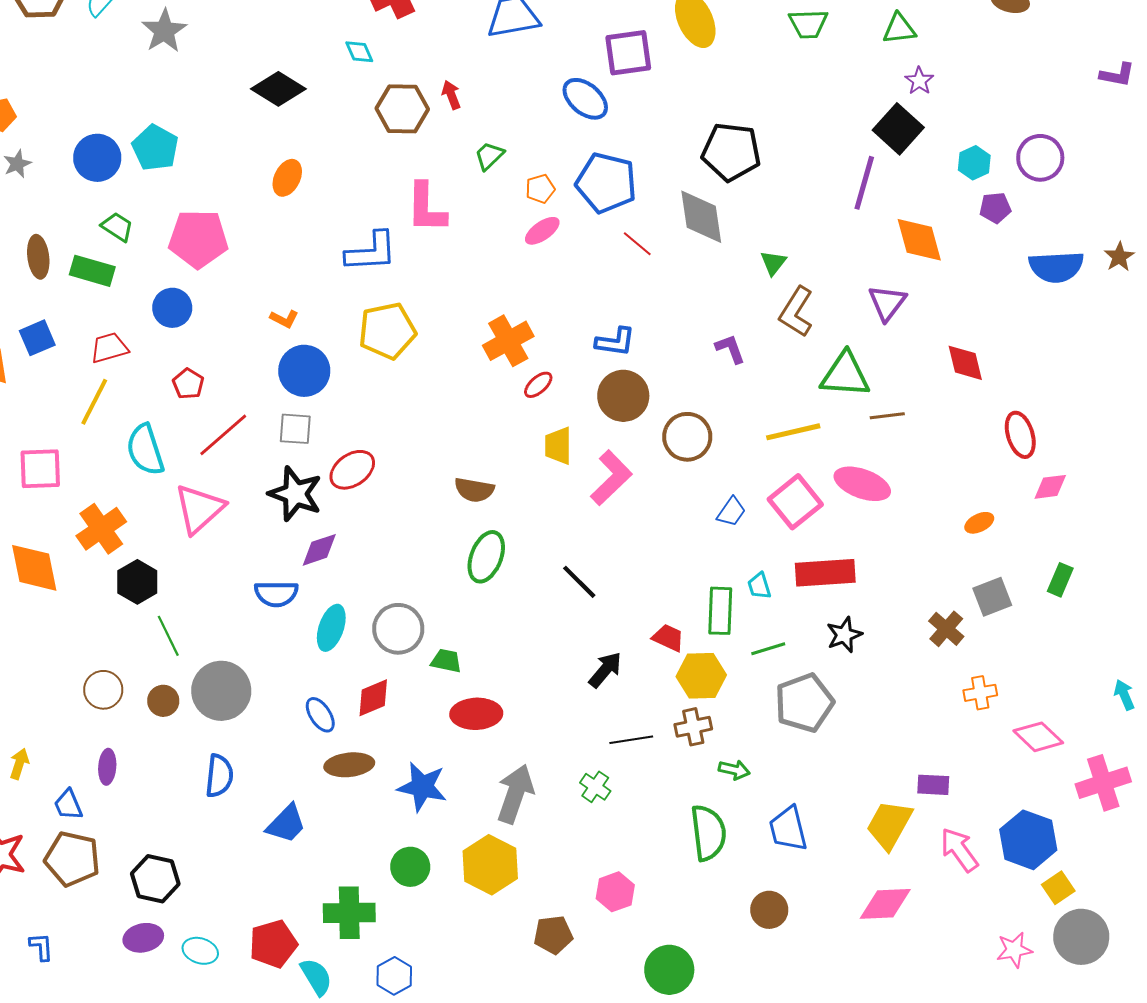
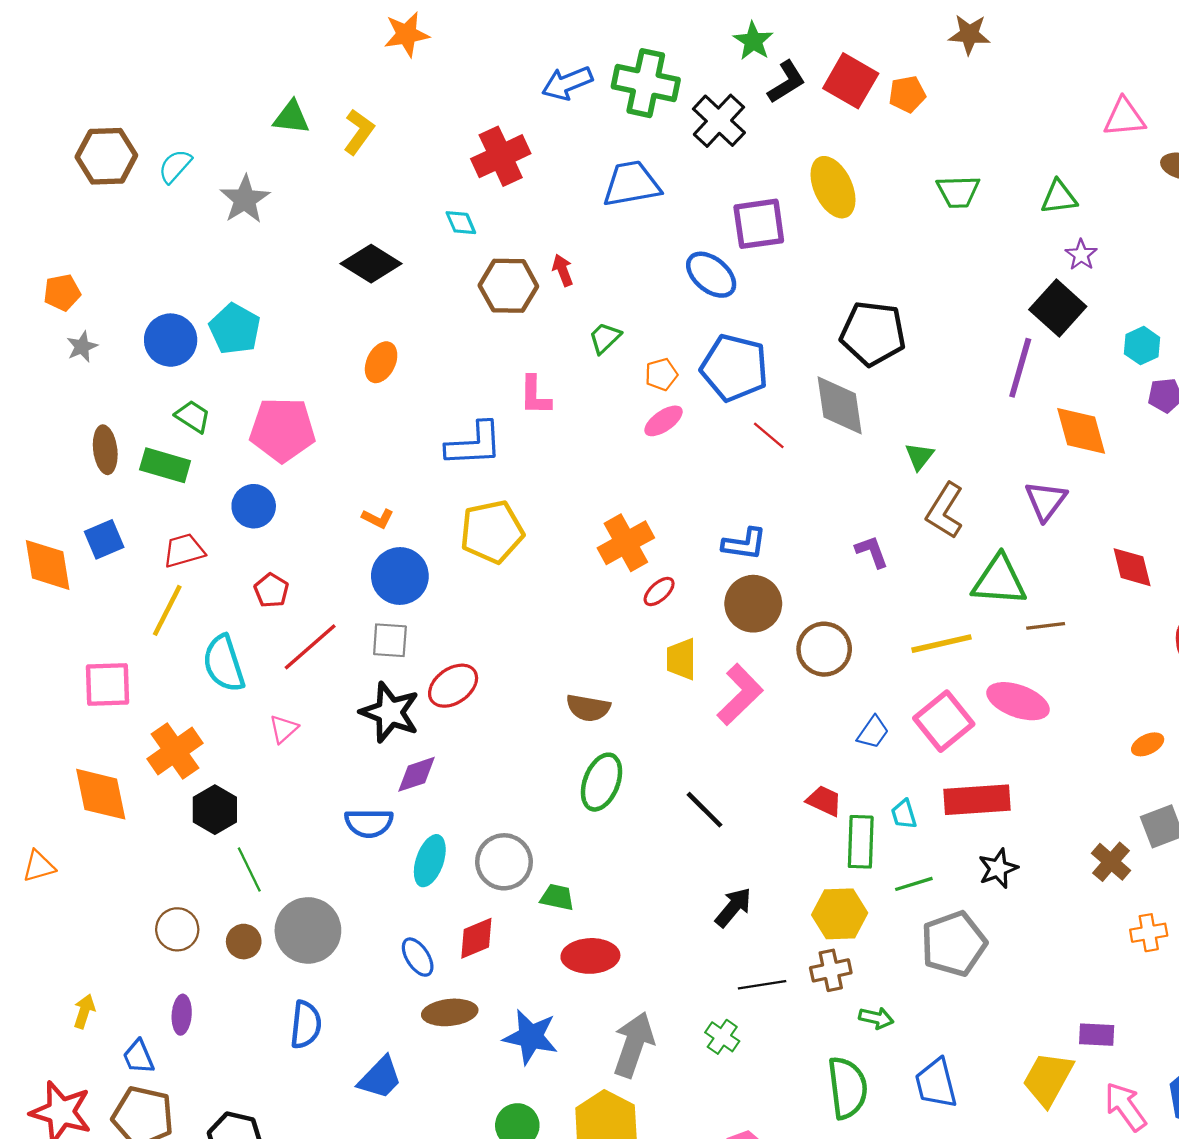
pink L-shape: (426, 208) -> (535, 395), size x0.7
pink triangle: (199, 509) -> (284, 729), size x0.5
red trapezoid: (668, 638) -> (824, 801), moved

